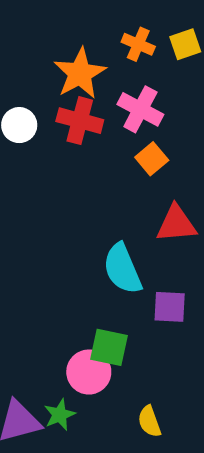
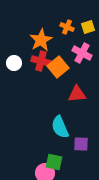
pink cross: (140, 109) -> (82, 53), moved
orange square: (152, 159) -> (58, 67), moved, size x1.5
red triangle: (176, 224) -> (77, 94), moved

